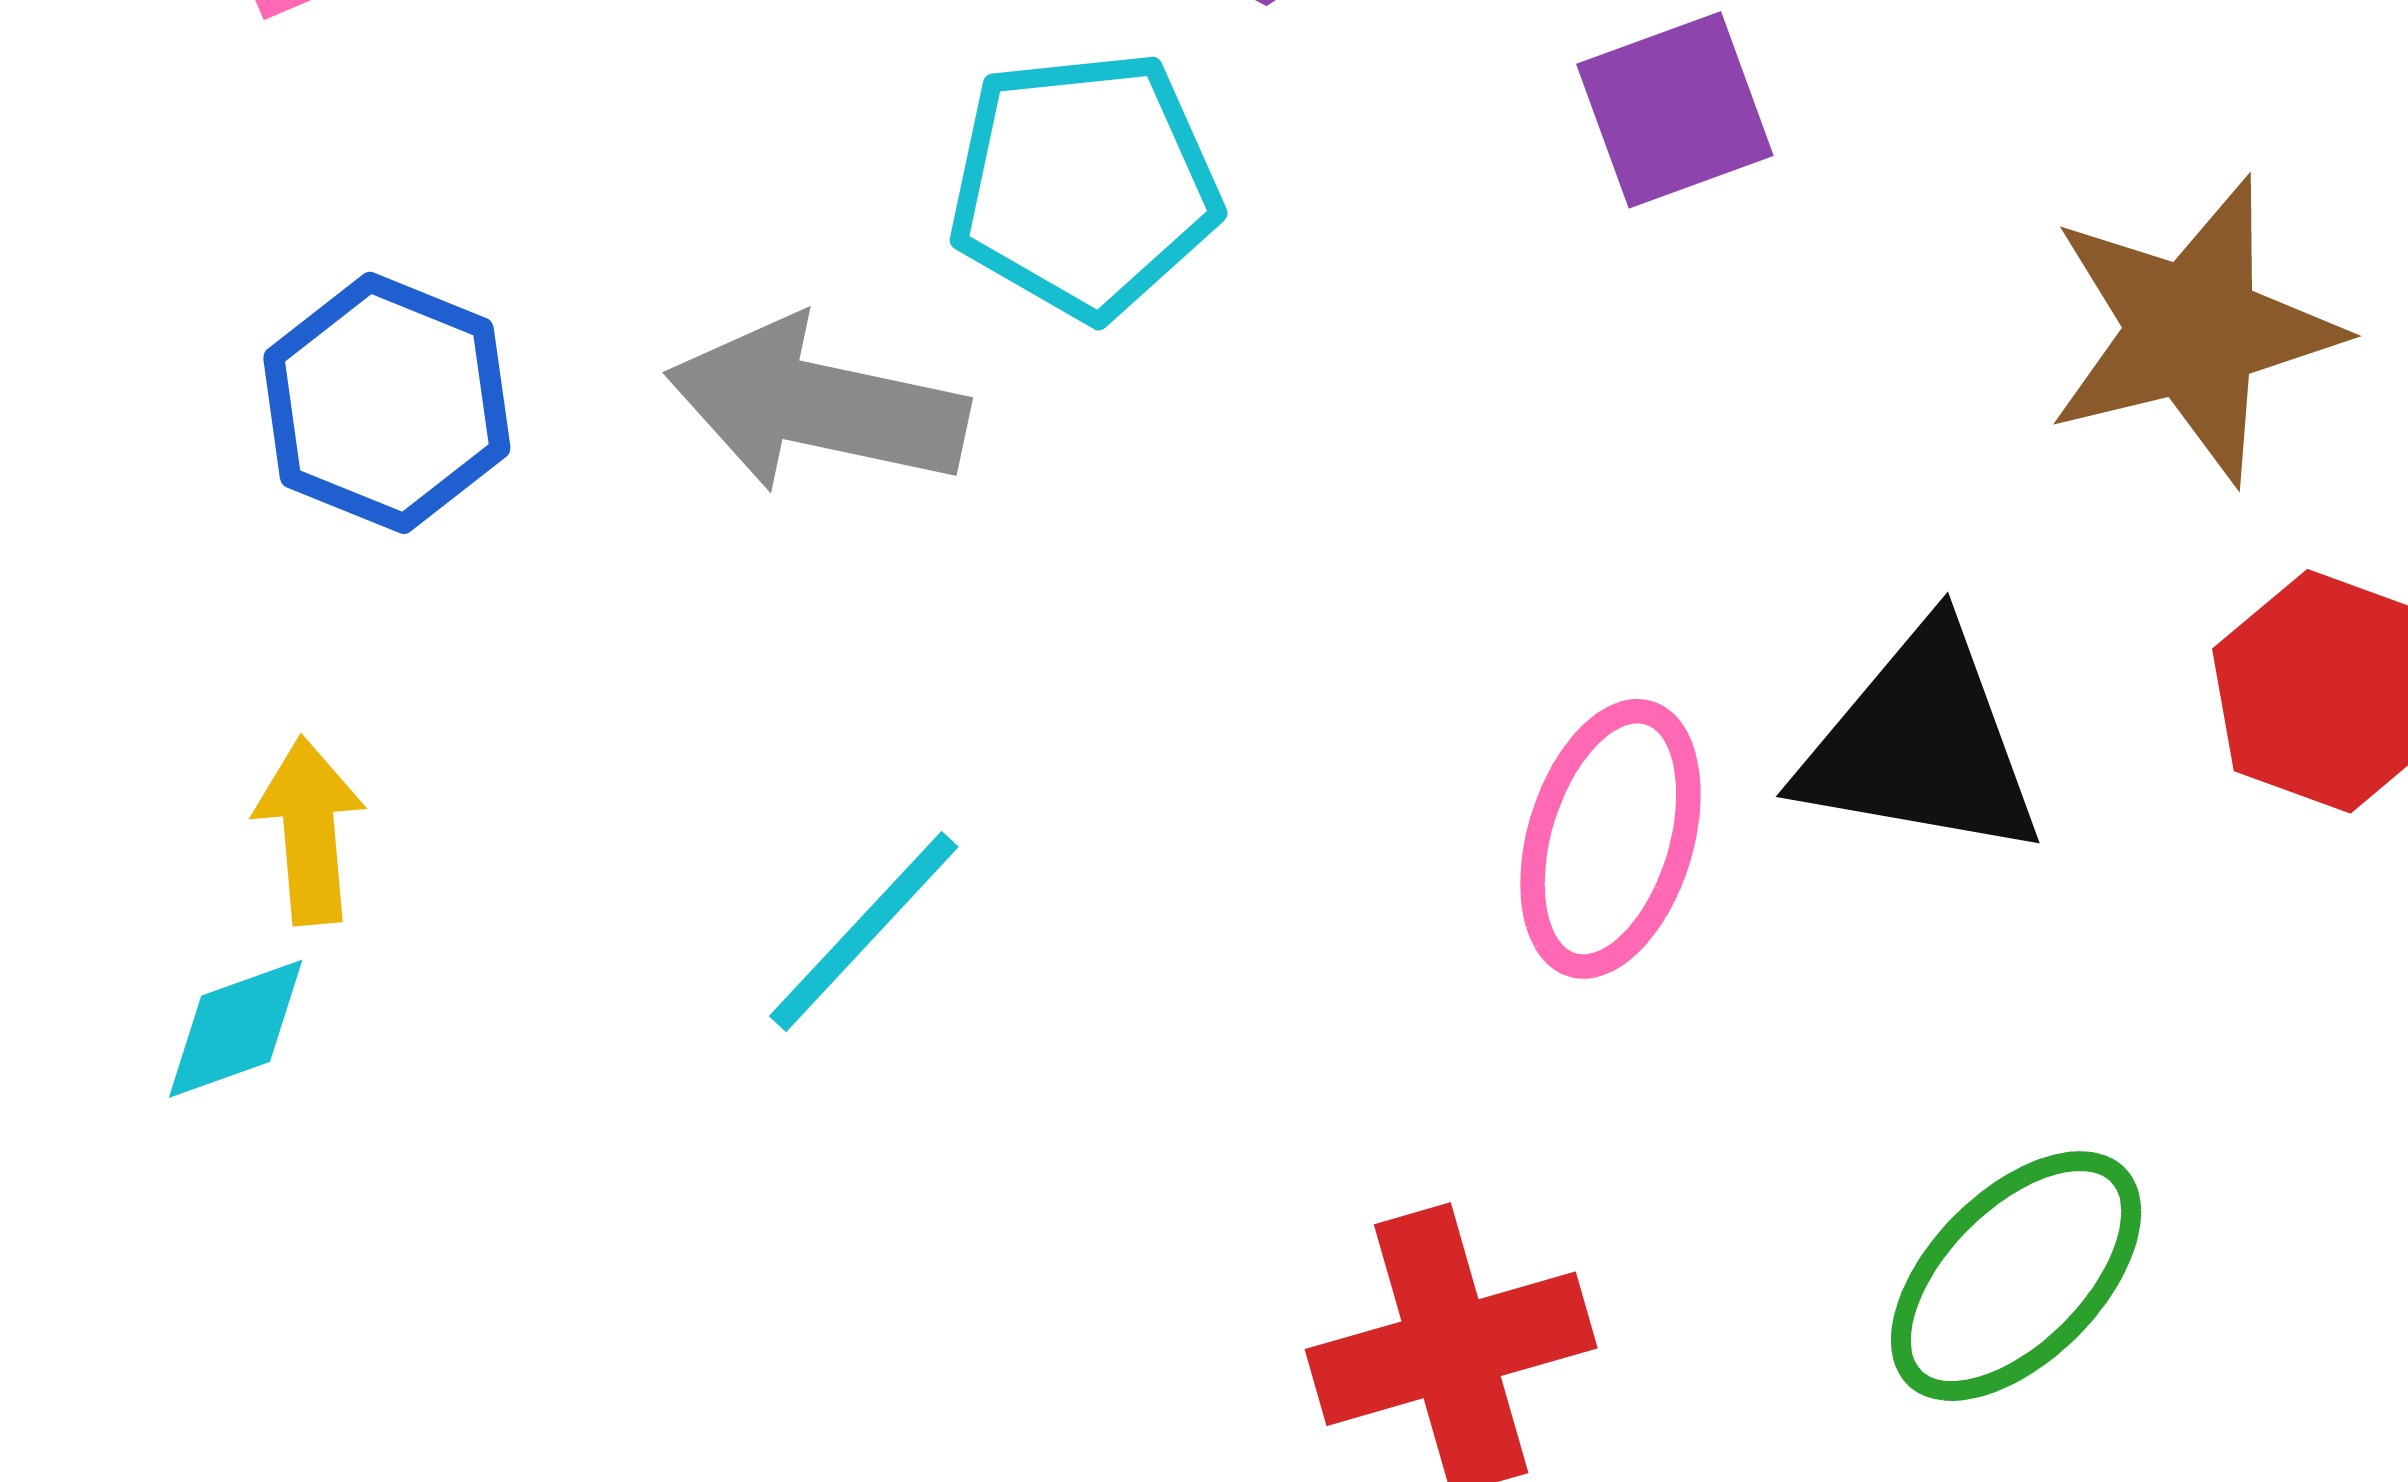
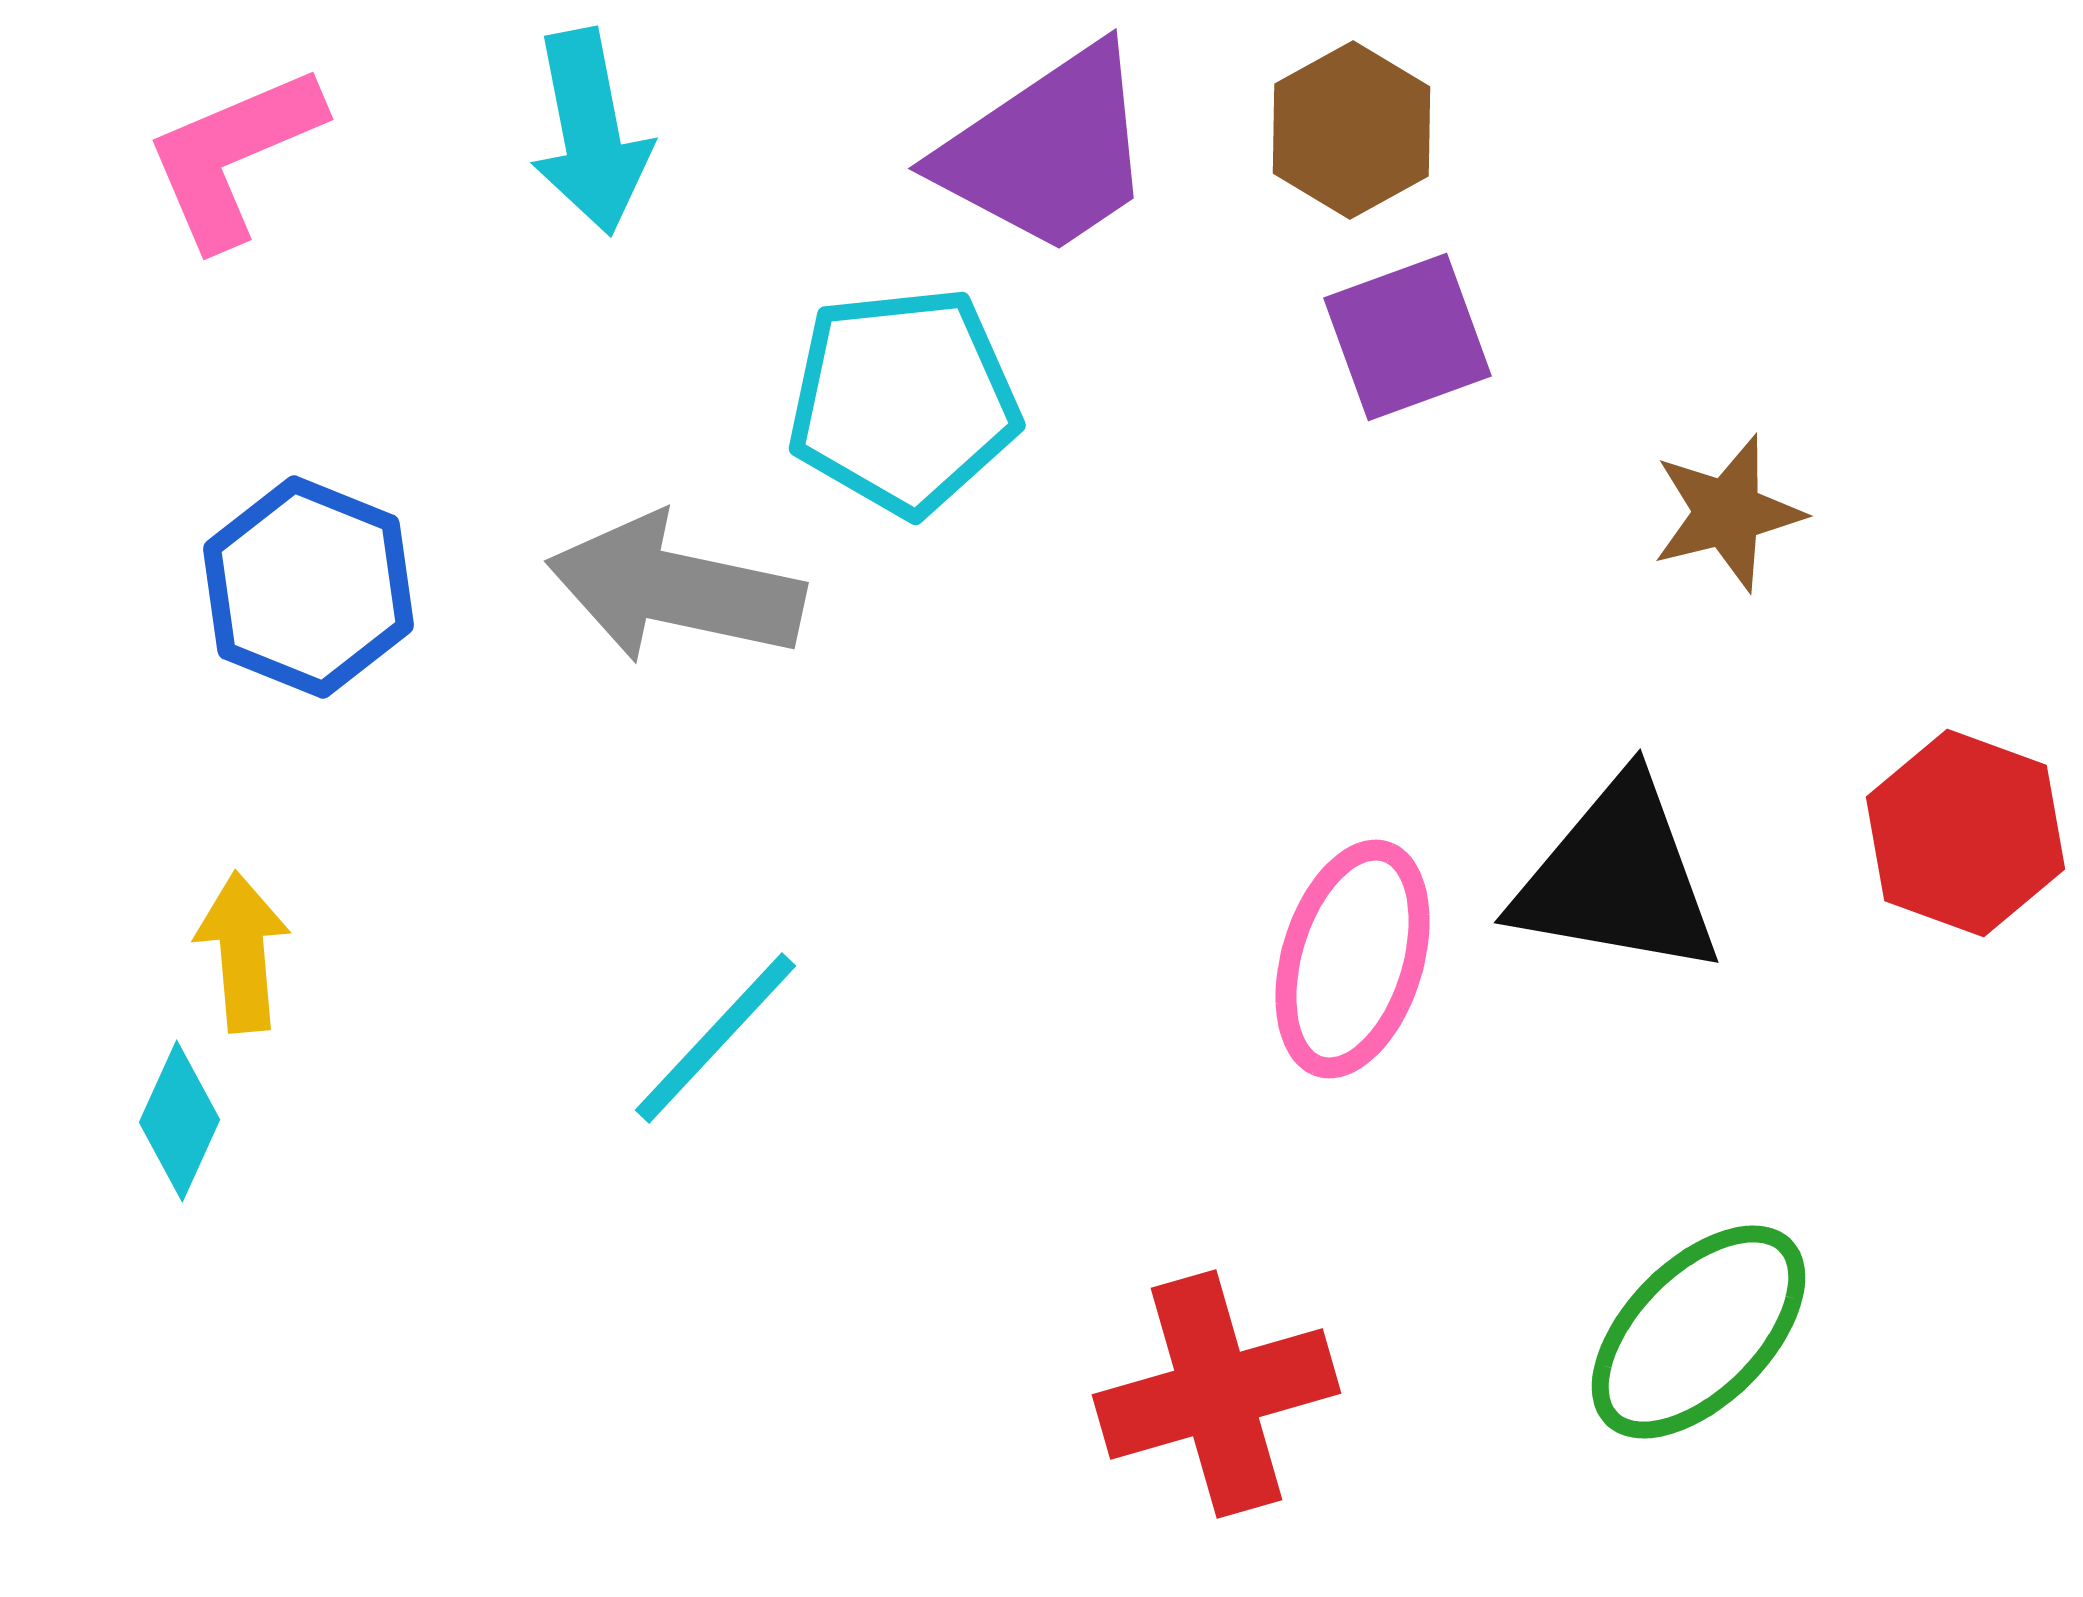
brown star: (2193, 330) -> (1728, 513), moved, size x0.6
cyan diamond: (236, 1029) -> (180, 1121), turned -46

